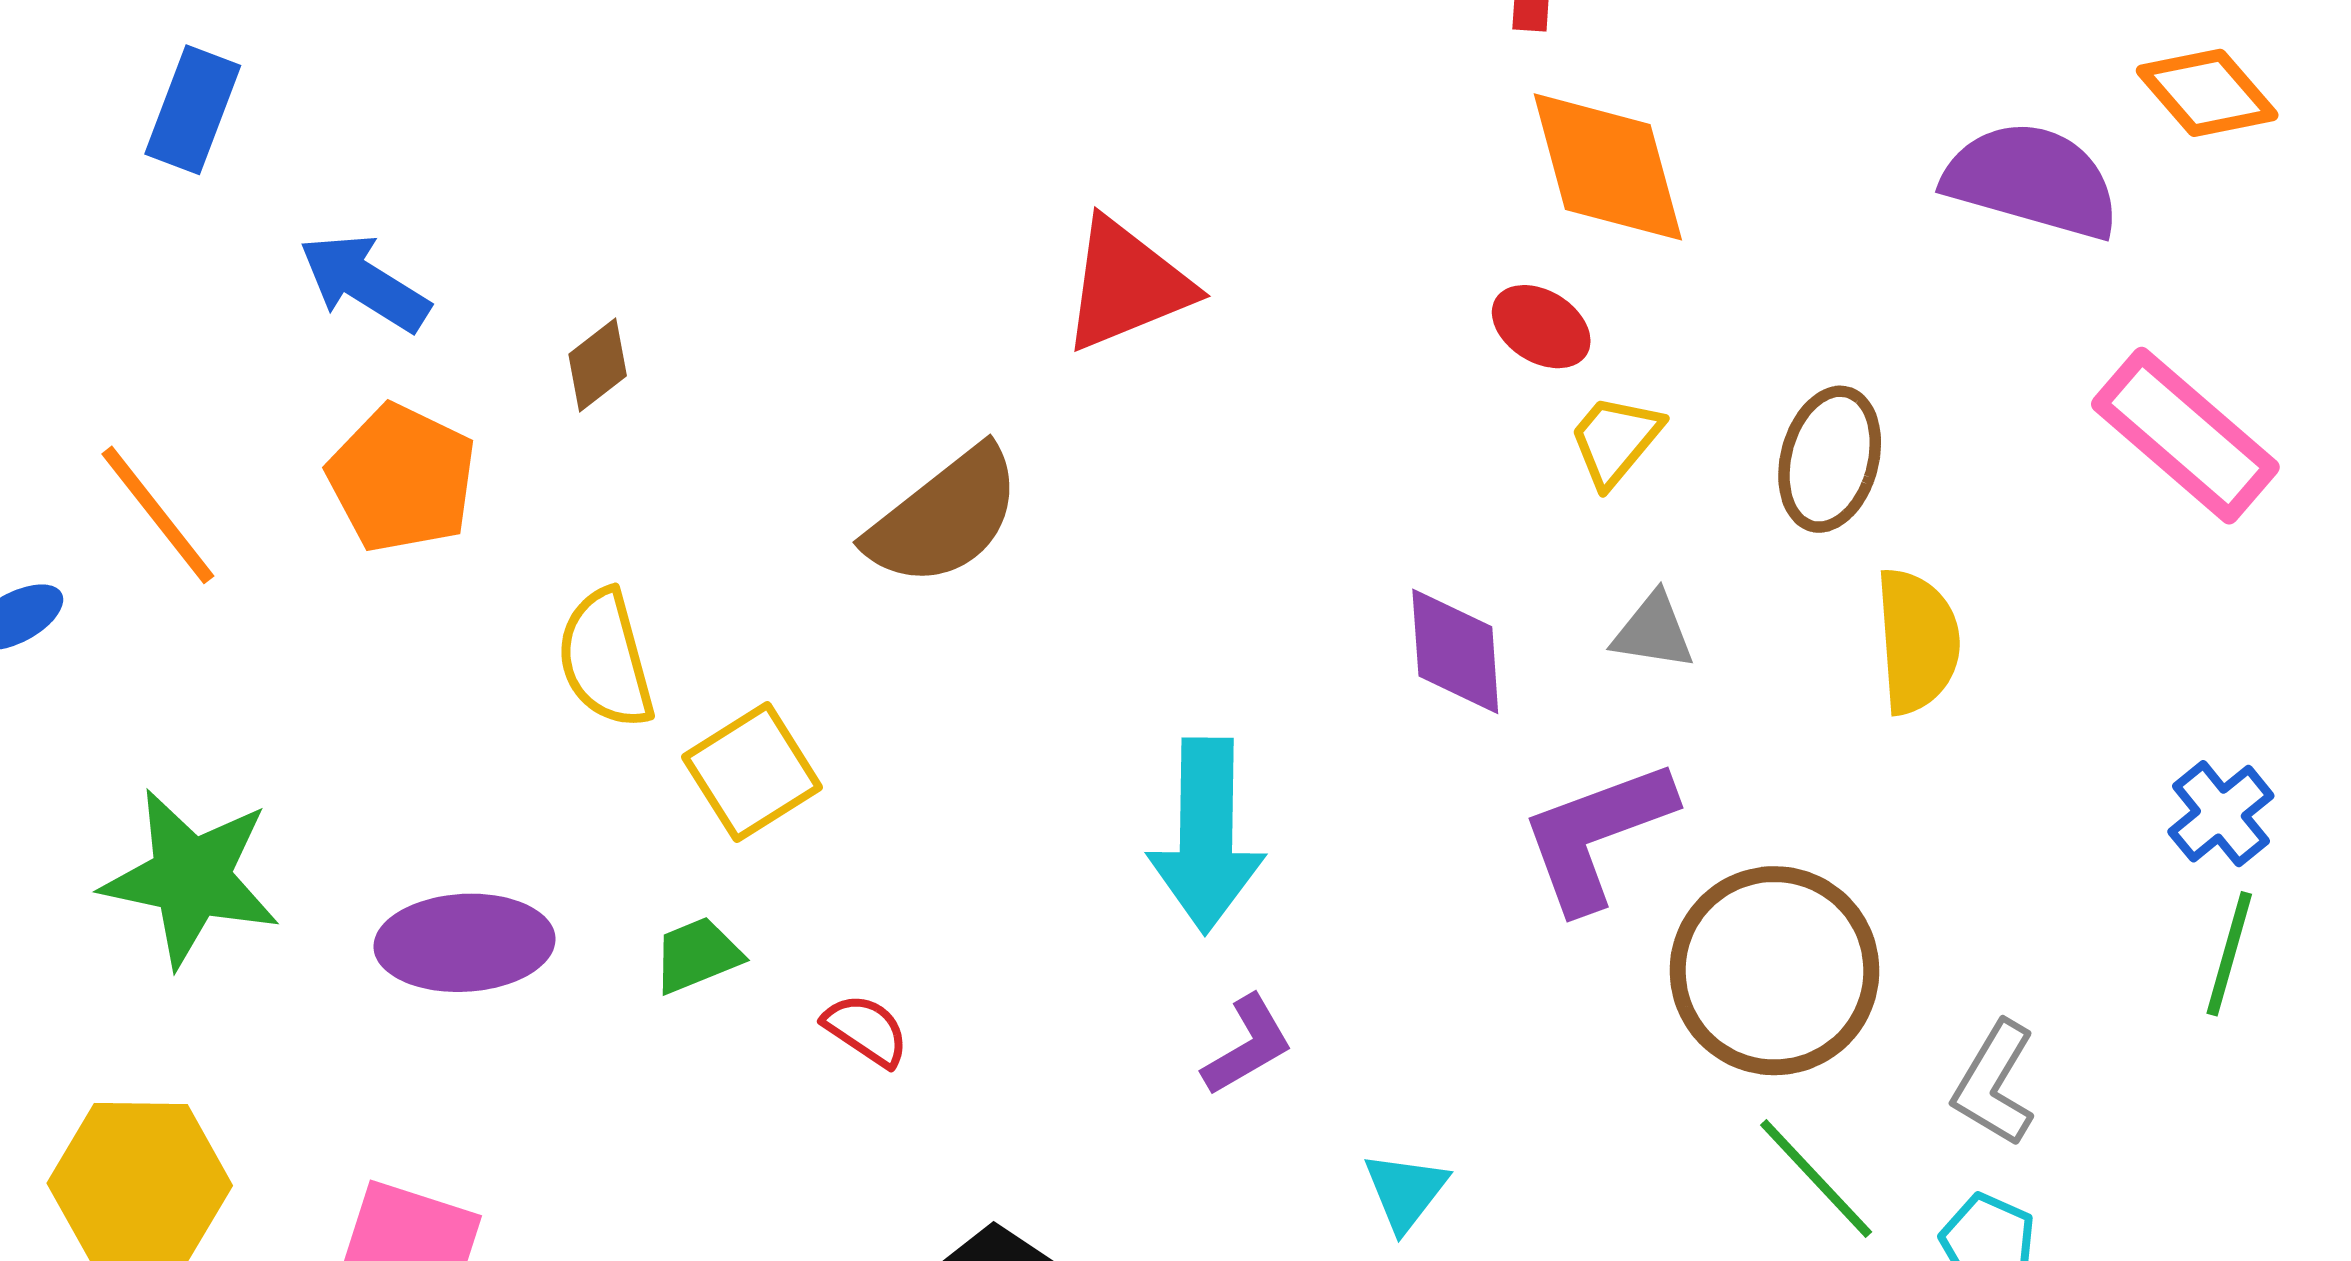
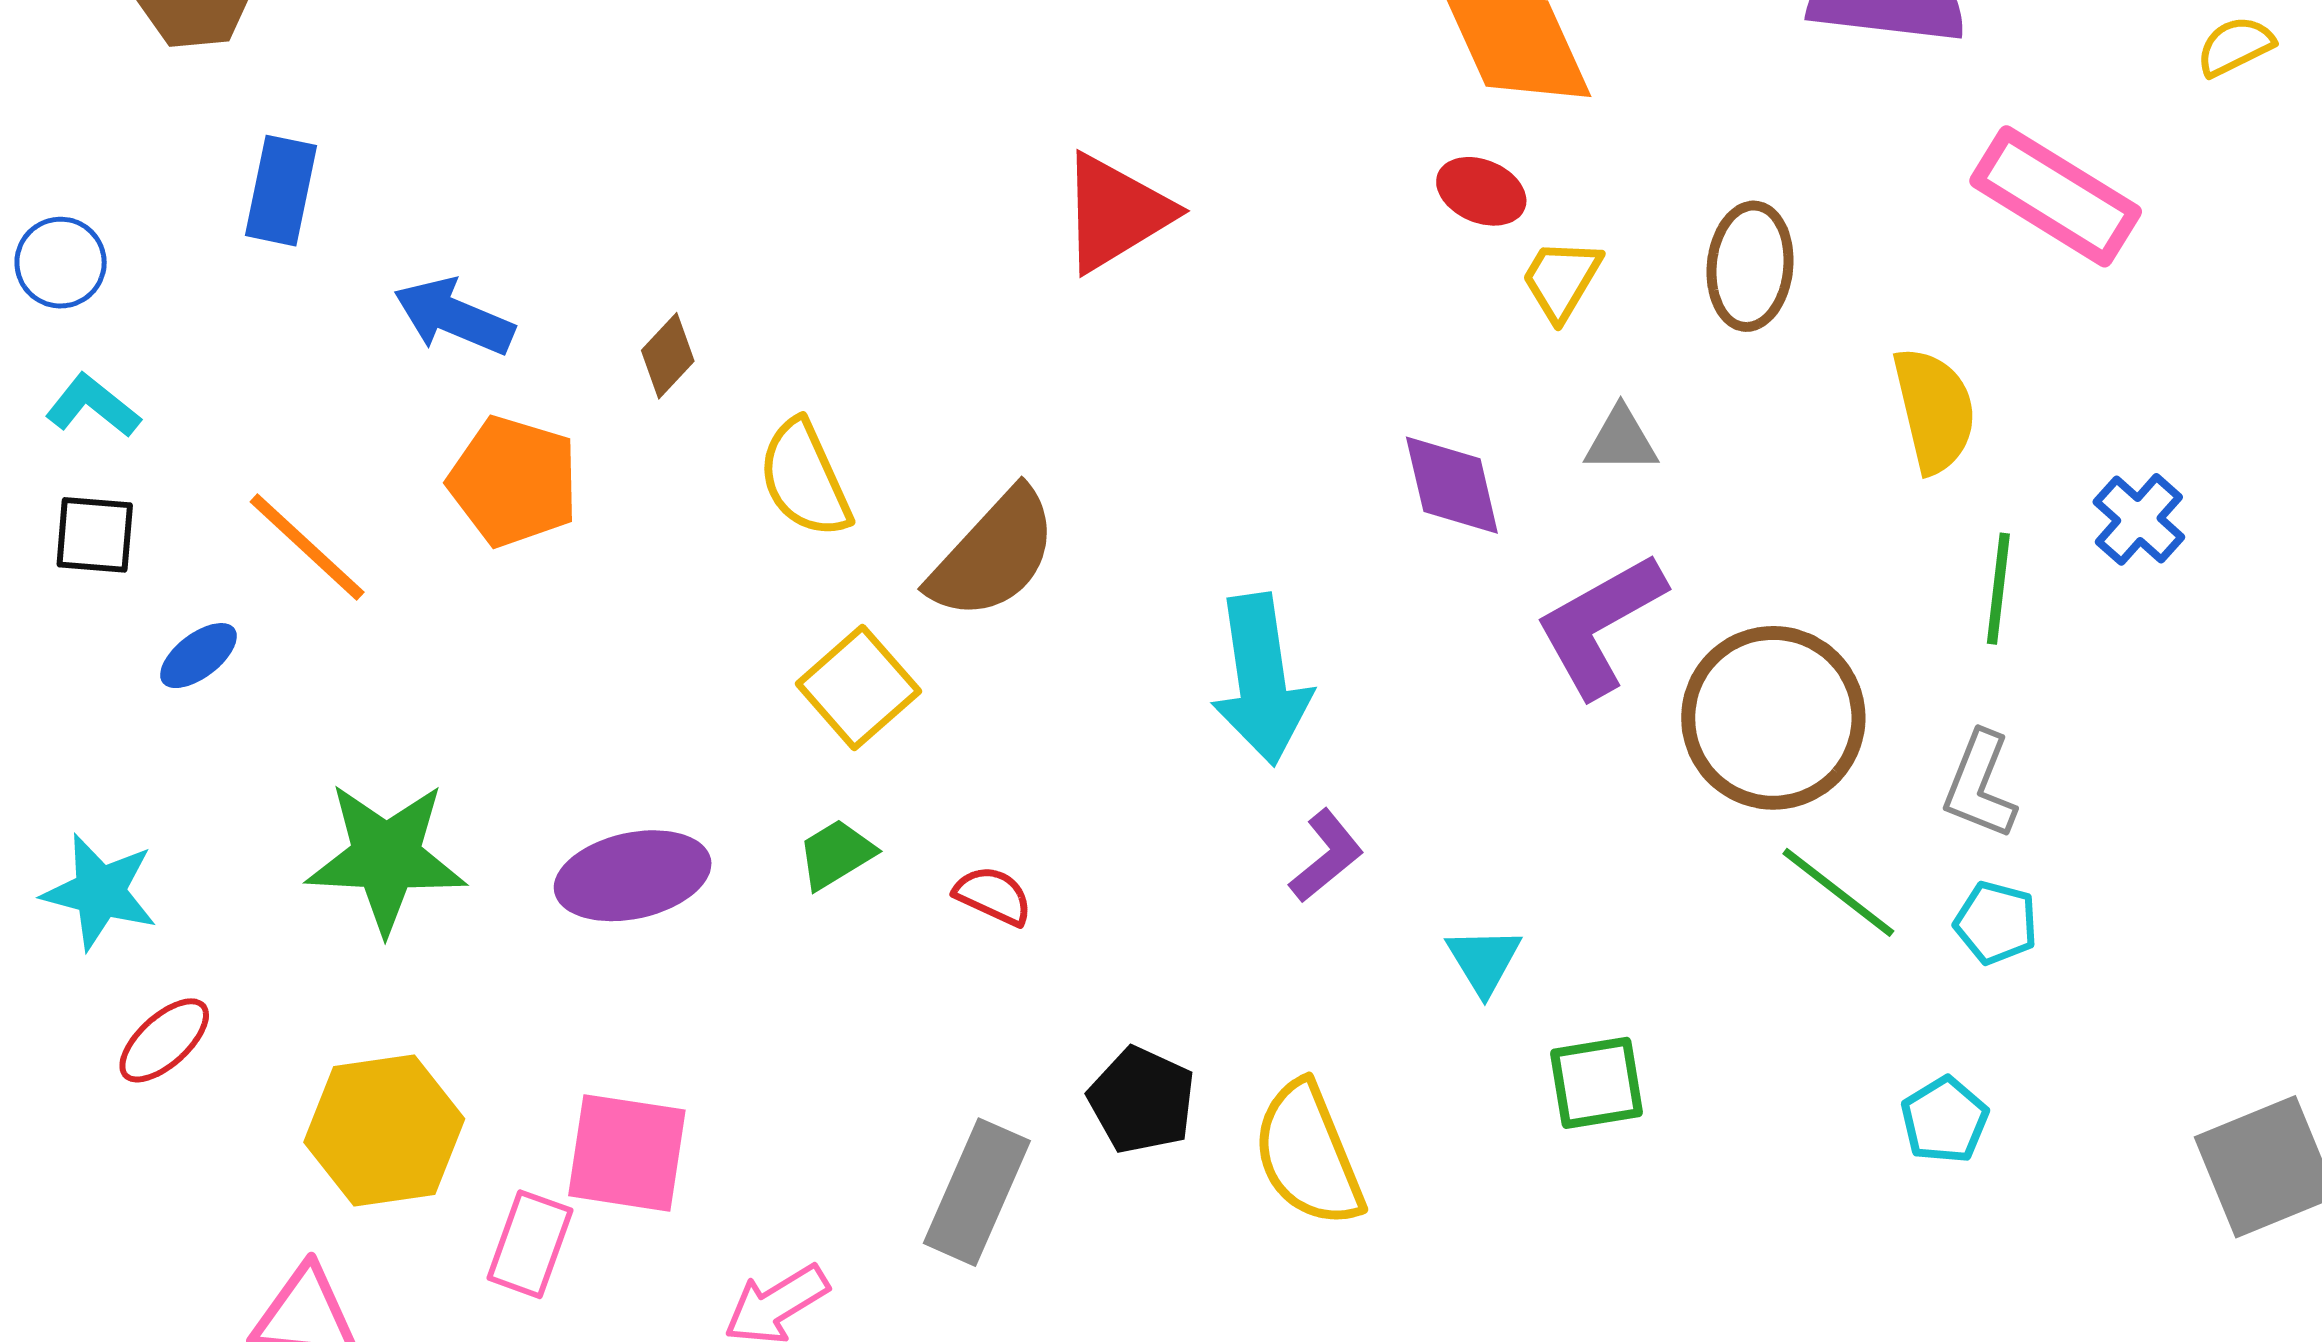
brown semicircle: (944, 517) -> (993, 554), moved
yellow semicircle: (1917, 641) -> (1934, 410), moved
yellow semicircle: (606, 659) -> (805, 479), moved
green line: (2229, 954) -> (1998, 589), moved

